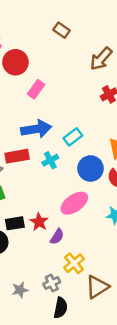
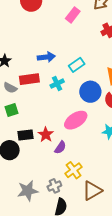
pink rectangle: (36, 89) -> (73, 15), moved
blue arrow: (36, 129) -> (46, 57), size x0.7
gray star: (20, 290) -> (28, 191), size x1.5

